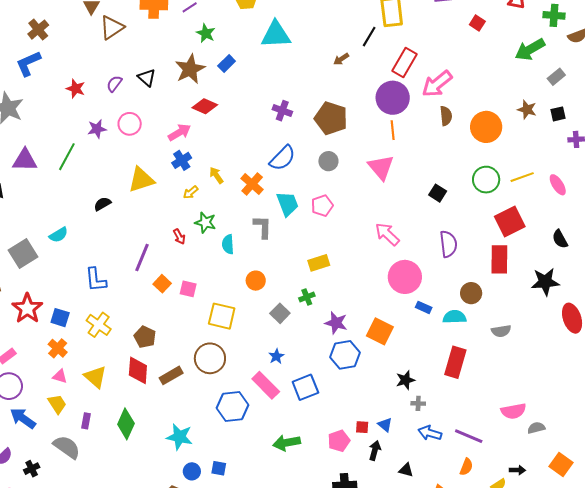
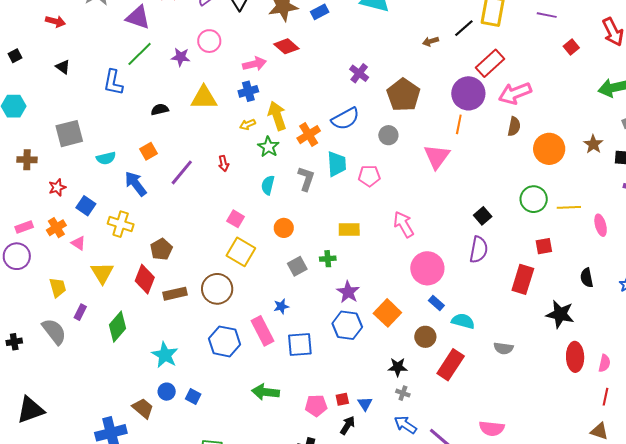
purple star: (97, 129) -> (181, 57), moved
purple triangle: (25, 160) -> (138, 17), moved
yellow arrow: (216, 175) -> (277, 116), size x1.6
black square: (438, 193) -> (483, 216), moved
red square: (510, 221) -> (544, 246), size x0.6
green star: (205, 222) -> (268, 147), moved
pink arrow: (387, 234) -> (404, 224), moved
cyan semicircle: (59, 235) -> (106, 158), moved
blue L-shape: (96, 280) -> (113, 82), moved
orange square: (162, 284) -> (148, 151), moved
pink square: (188, 289) -> (236, 219), moved
brown circle: (471, 293) -> (425, 337), moved
red star: (27, 308) -> (57, 187), size x0.6
yellow cross: (99, 325) -> (121, 224), turned -35
orange cross: (58, 348) -> (56, 228), moved
pink triangle: (60, 376) -> (78, 243), moved
blue arrow: (23, 418) -> (136, 184), moved
red square: (362, 427) -> (342, 399), turned -32

